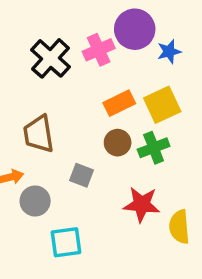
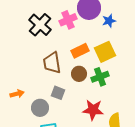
brown trapezoid: (39, 134) -> (52, 63), moved
gray circle: (35, 201) -> (40, 108), moved

